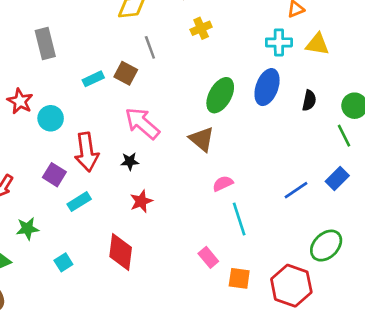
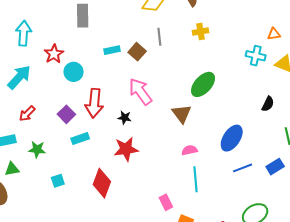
blue ellipse: (267, 87) -> (232, 138), moved
red star: (141, 201) -> (126, 149), size x1.4

